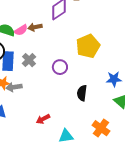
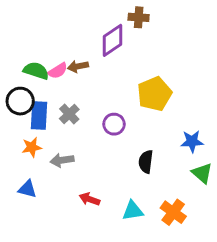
gray arrow: (14, 87) -> (62, 160), moved
red arrow: (43, 119) -> (89, 199), turned 48
cyan triangle: (66, 136) -> (133, 211), moved

